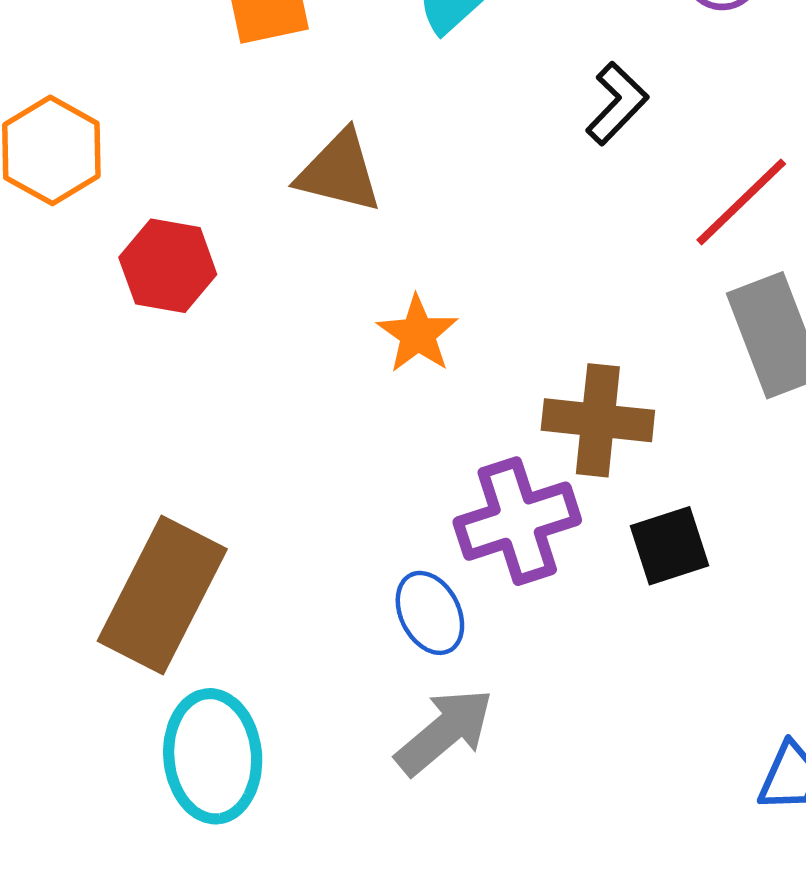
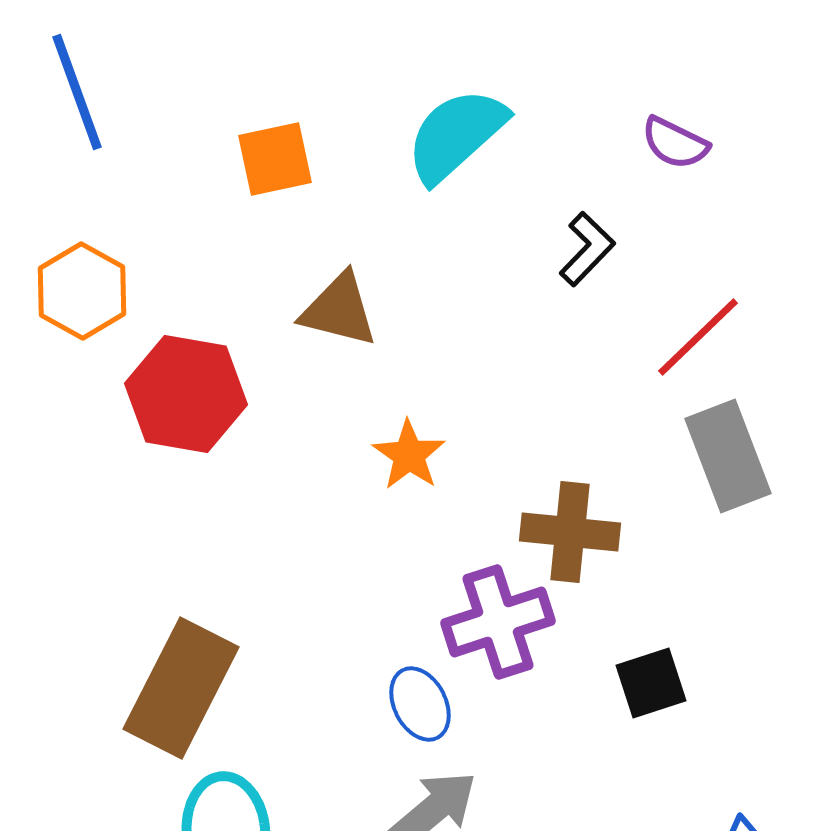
red hexagon: (168, 266) -> (186, 394), size x1.4
black square: (670, 546) -> (651, 683), moved

